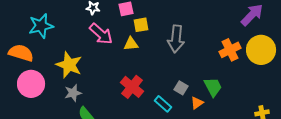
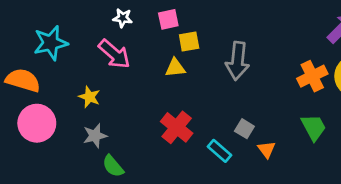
pink arrow: (101, 34) -> (114, 54), moved
yellow star: (69, 65) -> (89, 97), size x0.6
green trapezoid: (213, 87) -> (314, 127), moved
orange triangle: (197, 103) -> (267, 149), turned -32

